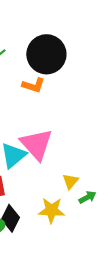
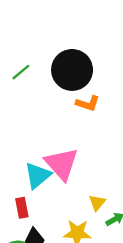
orange L-shape: (33, 85) -> (88, 103), moved

